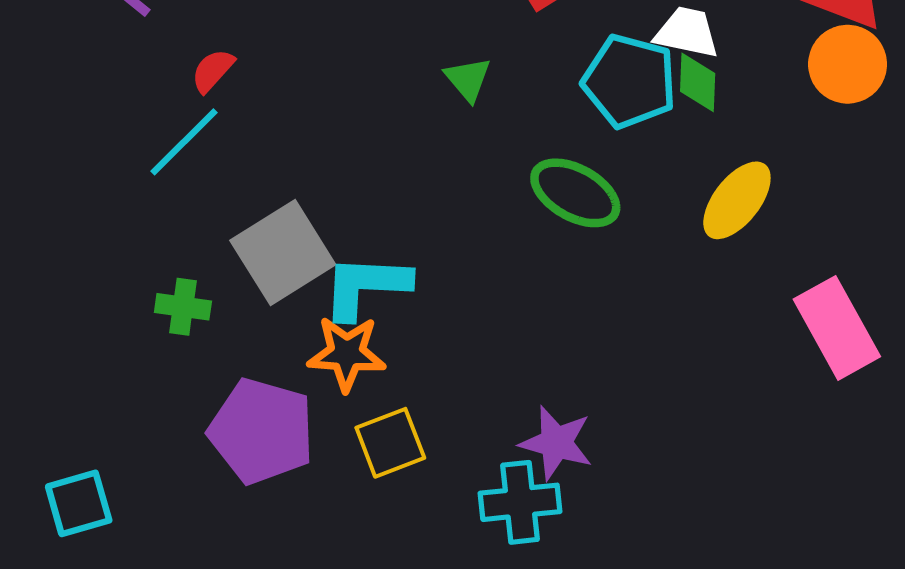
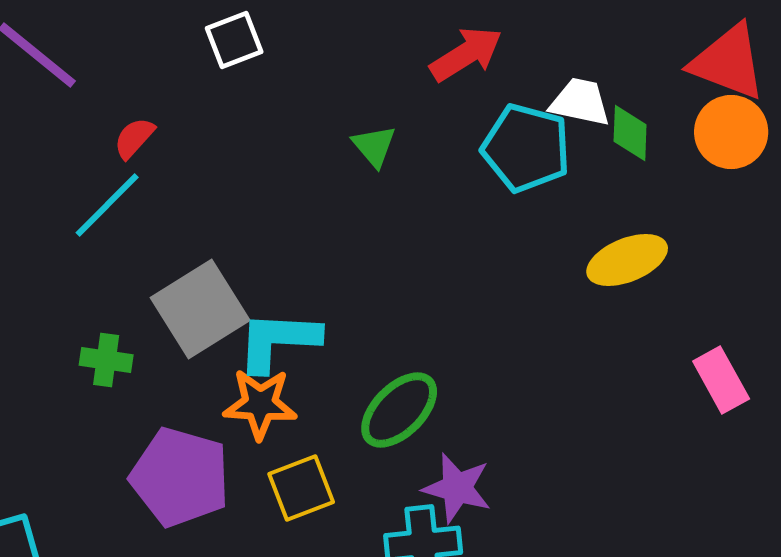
green diamond: (698, 82) -> (630, 133), moved
green ellipse: (575, 193) -> (399, 410), moved, turned -74
yellow ellipse: (737, 200) -> (627, 260), turned 30
pink rectangle: (837, 328) -> (721, 380), size x0.7

